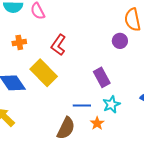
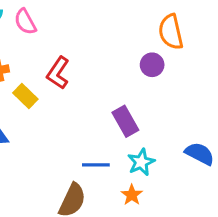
yellow rectangle: (44, 73) -> (25, 96), moved, size x0.6
orange star: (97, 123) -> (132, 195), moved

